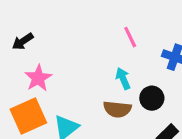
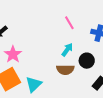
cyan arrow: (123, 79) -> (67, 50), turned 64

